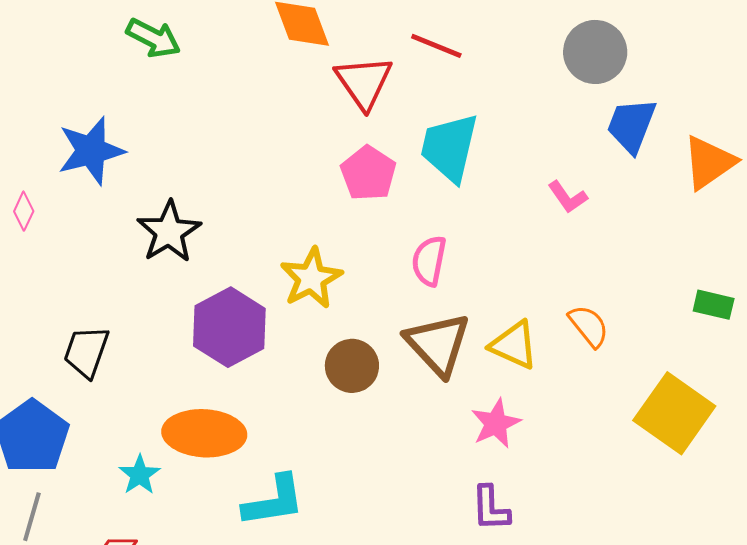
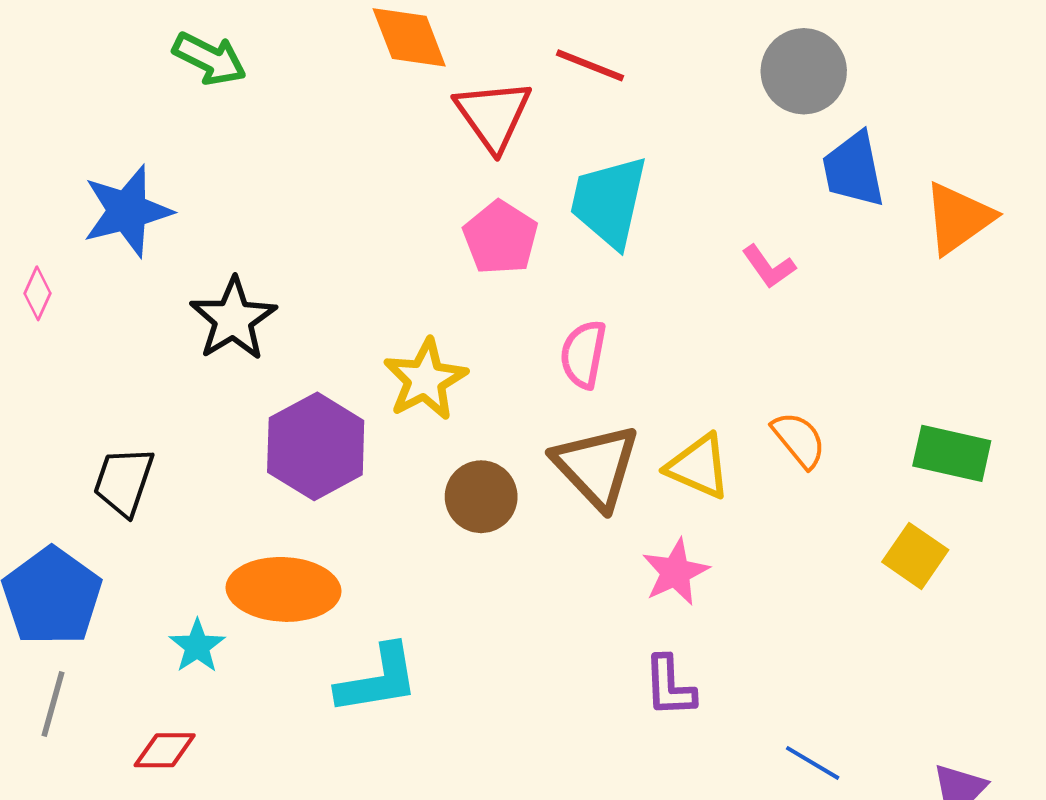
blue trapezoid: (631, 125) -> (853, 169), turned -32
green rectangle: (714, 305) -> (952, 453), moved, size x1.4
yellow square: (674, 413) -> (915, 556), size x0.6

